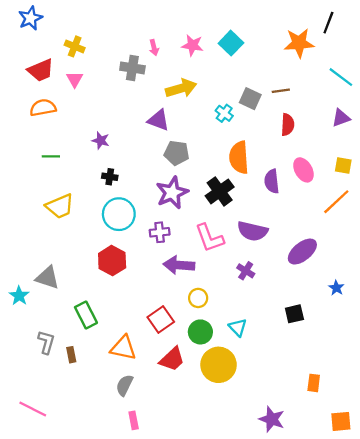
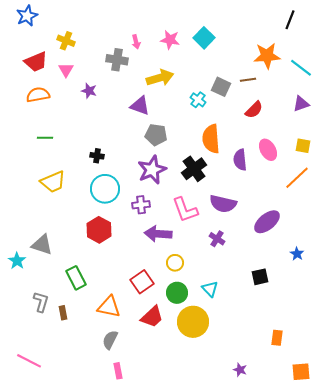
orange star: (299, 43) -> (267, 56), moved
red semicircle: (288, 125) -> (254, 110), turned 42
purple star: (101, 140) -> (89, 91), moved
purple star: (272, 419) -> (240, 370), size x0.6

